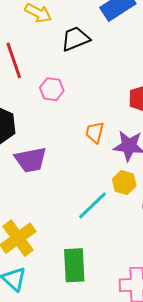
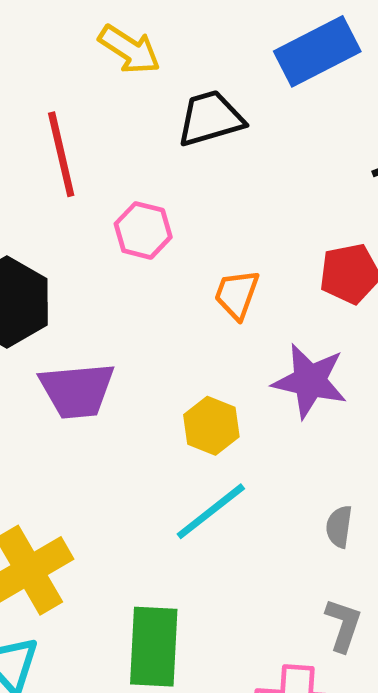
orange trapezoid: (95, 132) -> (237, 294), moved
yellow hexagon: (124, 183) -> (211, 426), moved

